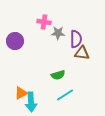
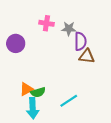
gray star: (58, 33) -> (69, 29), moved
green semicircle: (58, 75) -> (38, 92), moved
orange triangle: (21, 93) -> (26, 89), moved

